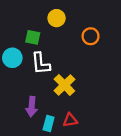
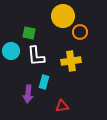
yellow circle: (57, 18) -> (63, 16), moved, size x1.5
yellow cross: (64, 85) -> (71, 61), moved, turned 36
cyan rectangle: (49, 124) -> (44, 82), moved

